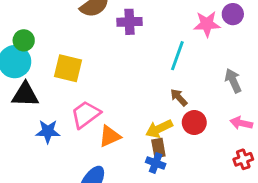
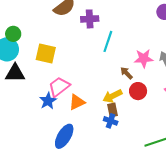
pink star: (207, 24) -> (144, 58), moved
cyan line: (177, 56) -> (108, 41), moved
blue star: (48, 131) -> (48, 101), moved, turned -30

